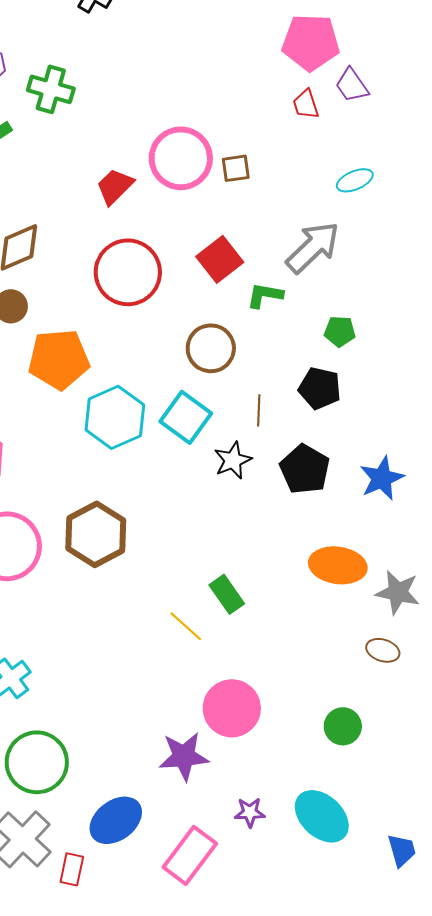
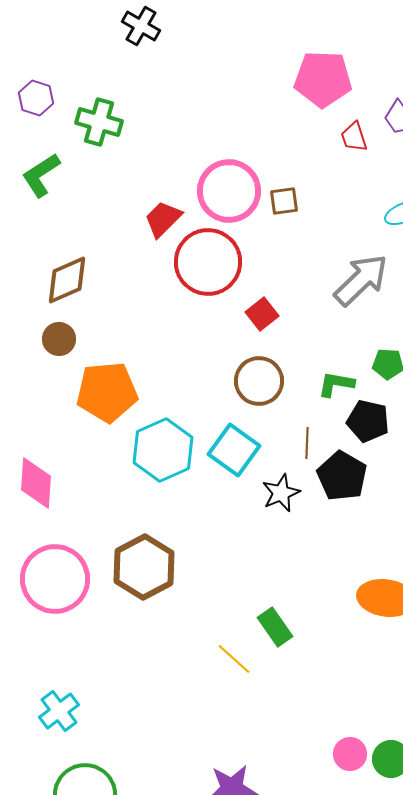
pink pentagon: (311, 42) -> (323, 79), moved
red square: (220, 259) -> (262, 314), moved, size x0.7
red circle: (128, 272) -> (208, 262), moved
green L-shape: (265, 295) -> (336, 384), moved
black pentagon: (305, 469) -> (342, 476), moved
pink circle: (232, 708) -> (350, 754), moved, size x0.6

